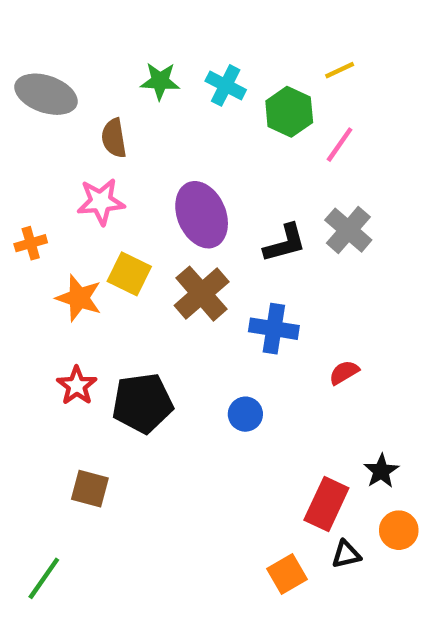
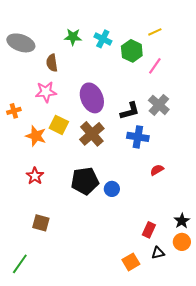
blue cross: (274, 329) -> (138, 137), moved
black pentagon: (142, 403) -> (85, 181), moved
black star: (381, 471) -> (182, 221), moved
red rectangle: (326, 504) -> (149, 230), size x0.7

